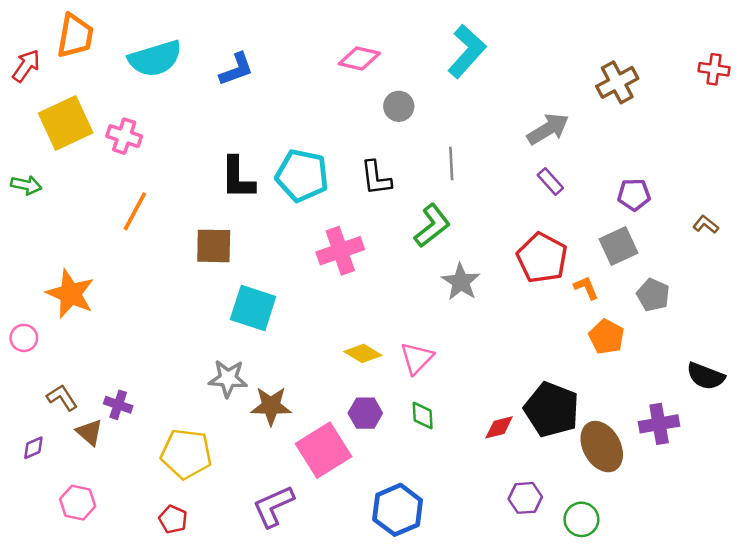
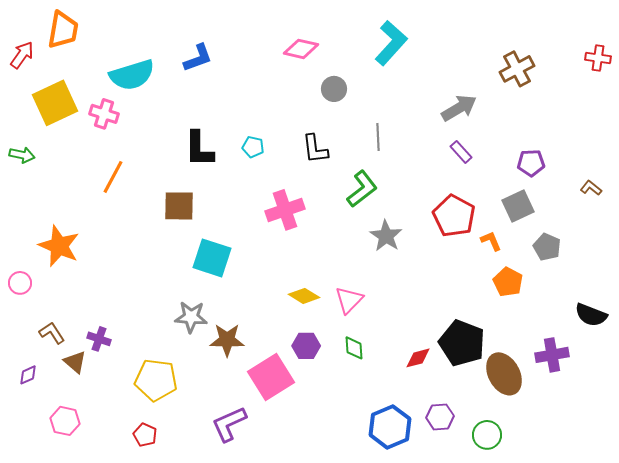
cyan semicircle: (155, 59) -> (132, 75), moved
cyan pentagon: (302, 176) -> (253, 147), size x0.5
blue hexagon: (398, 510) -> (390, 427), moved

